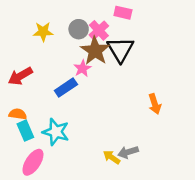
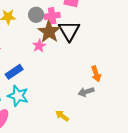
pink cross: (99, 30) -> (52, 16), turned 35
blue rectangle: (66, 87) -> (14, 72), moved
gray arrow: (128, 152) -> (86, 92), moved

